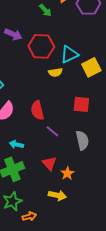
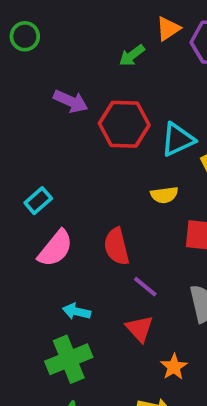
green arrow: (45, 10) -> (132, 55), turned 96
yellow semicircle: (55, 72) -> (164, 195), moved
red triangle: (49, 163) -> (139, 329), moved

